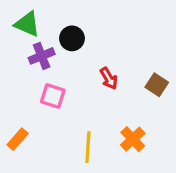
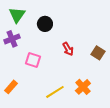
green triangle: (27, 24) -> (17, 15), turned 42
purple cross: (42, 56) -> (12, 39), moved
yellow line: (88, 147) -> (55, 92), turned 54

